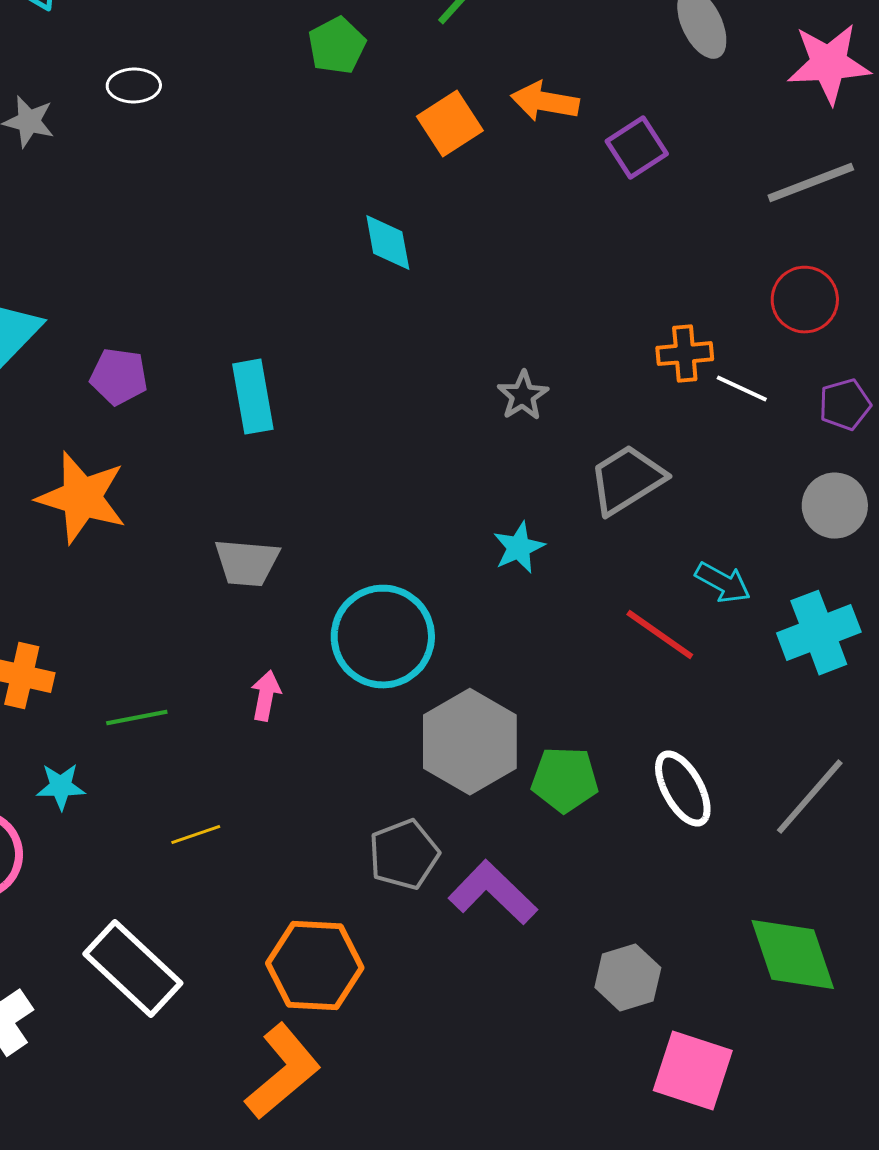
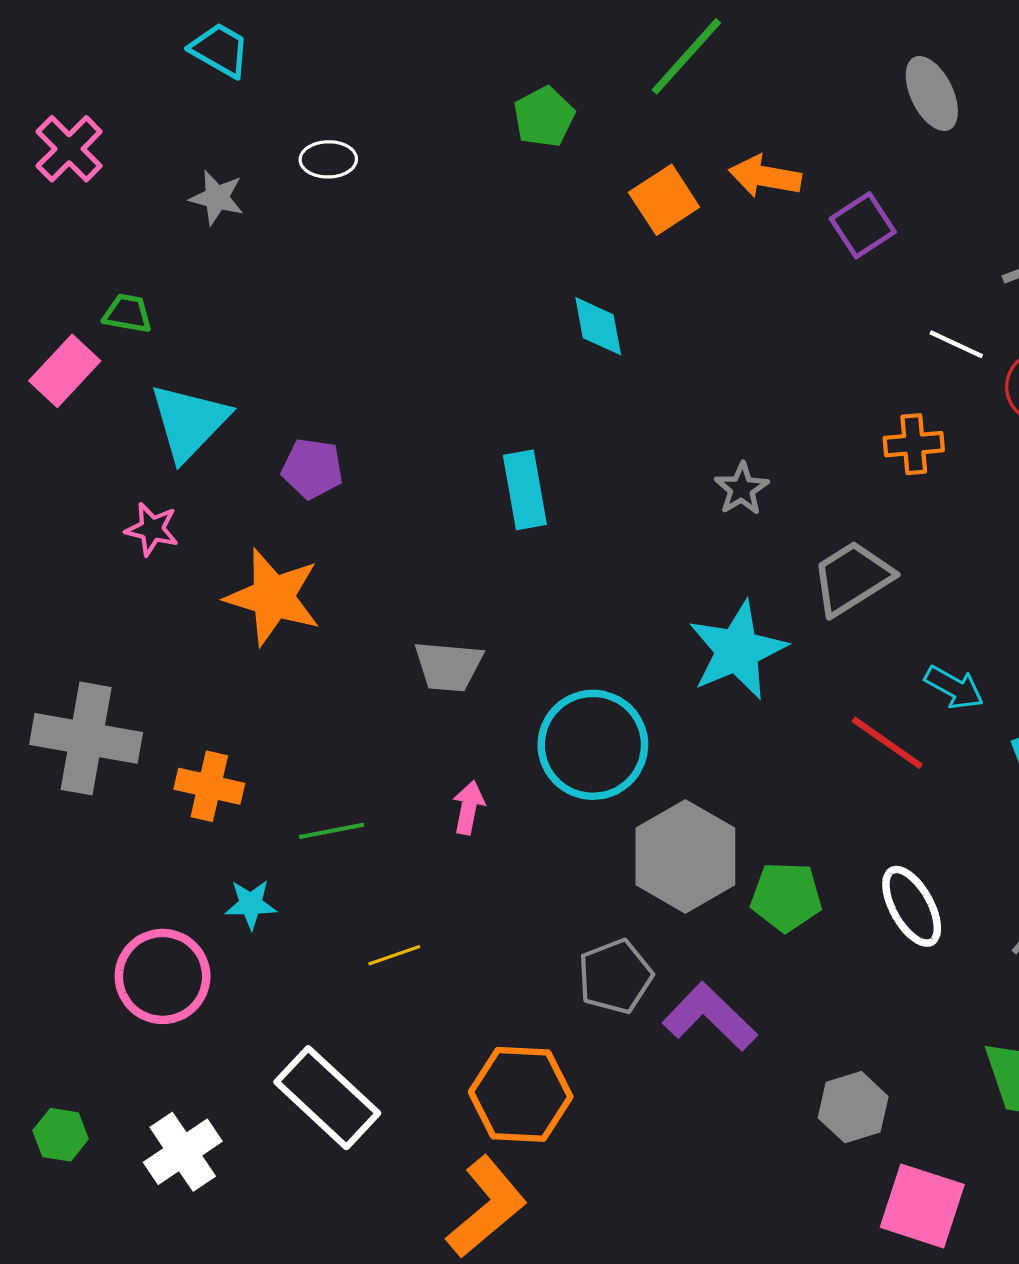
white line: (742, 389) -> (956, 344), moved
cyan rectangle: (253, 397) -> (525, 490), moved
cyan star: (519, 548) -> (737, 650), size x1.8

